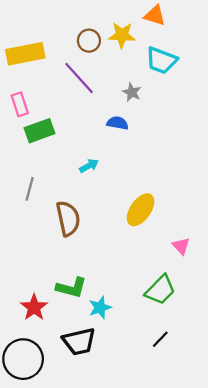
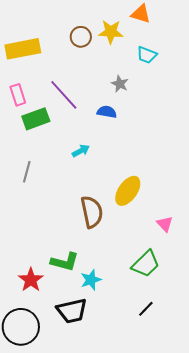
cyan trapezoid: (161, 60) -> (147, 55), size x0.7
purple line: (79, 78) -> (64, 95), moved
brown semicircle: (68, 219) -> (92, 212), moved

